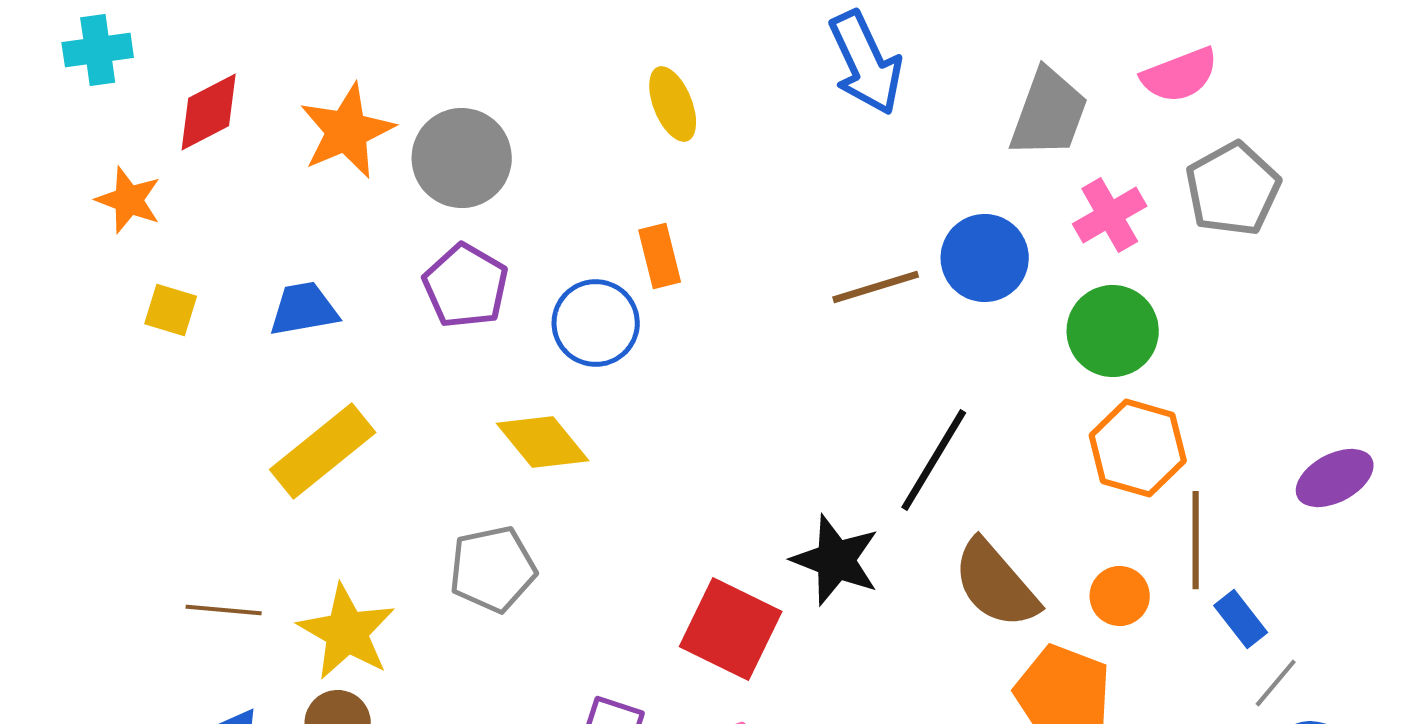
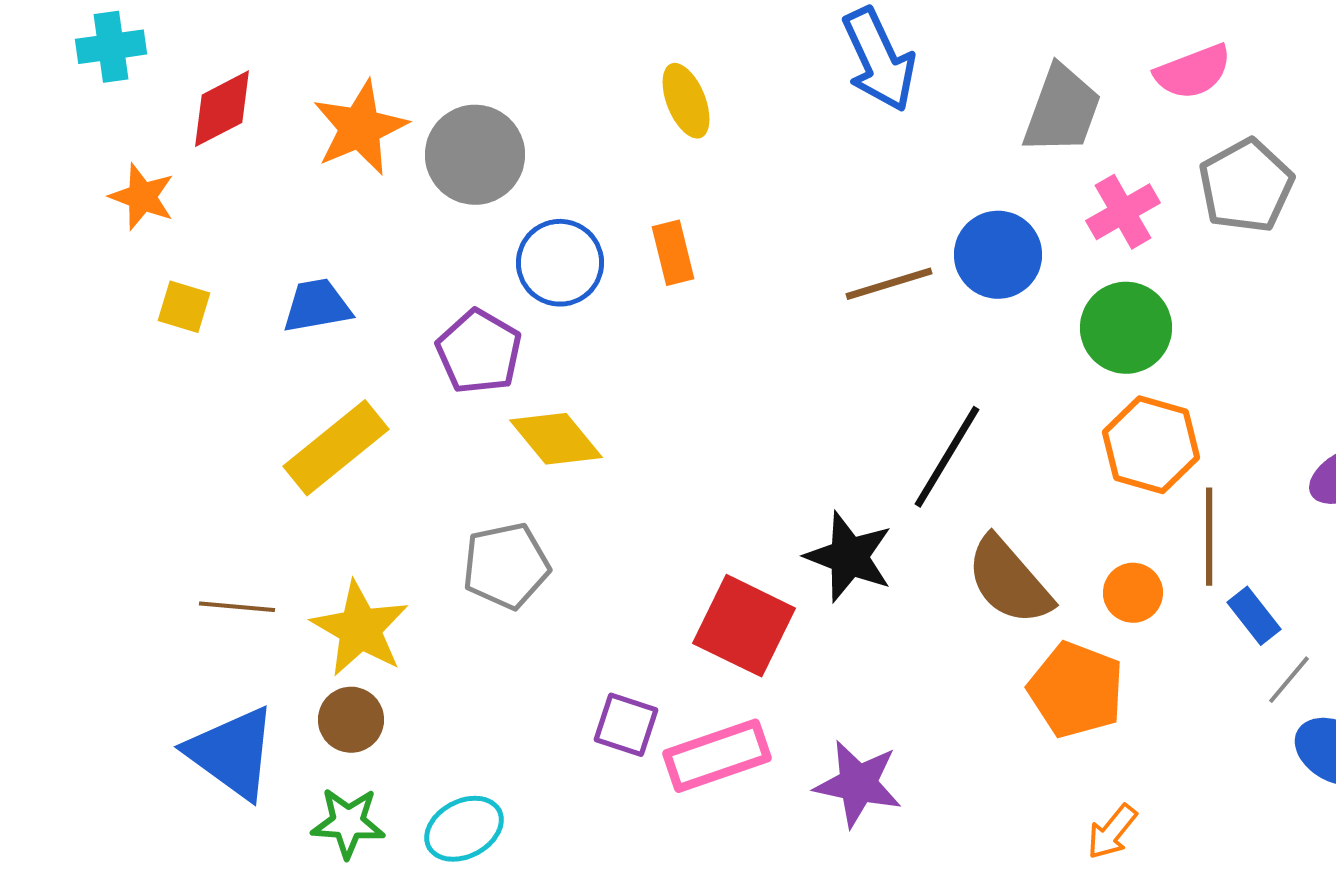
purple pentagon: (466, 286) -> (479, 352), moved
blue circle: (596, 323) -> (560, 263), moved

